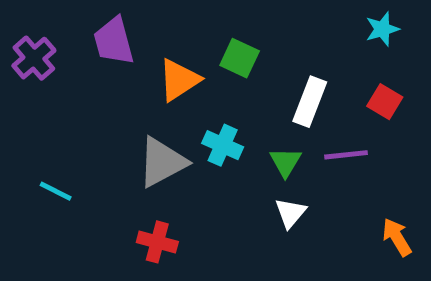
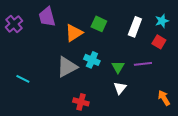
cyan star: (382, 29) -> (162, 21), moved
white rectangle: (310, 102) -> (135, 27), moved
red cross: (157, 242) -> (81, 102), moved

